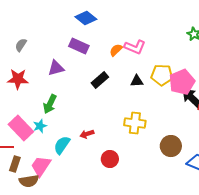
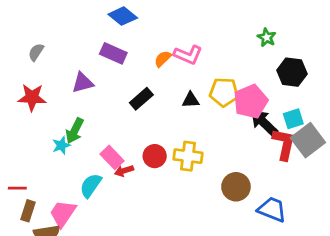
cyan star: (40, 126) -> (61, 145), moved
pink rectangle: (21, 128) -> (112, 157), moved, size x0.7
red circle: (110, 159) -> (155, 156), moved

